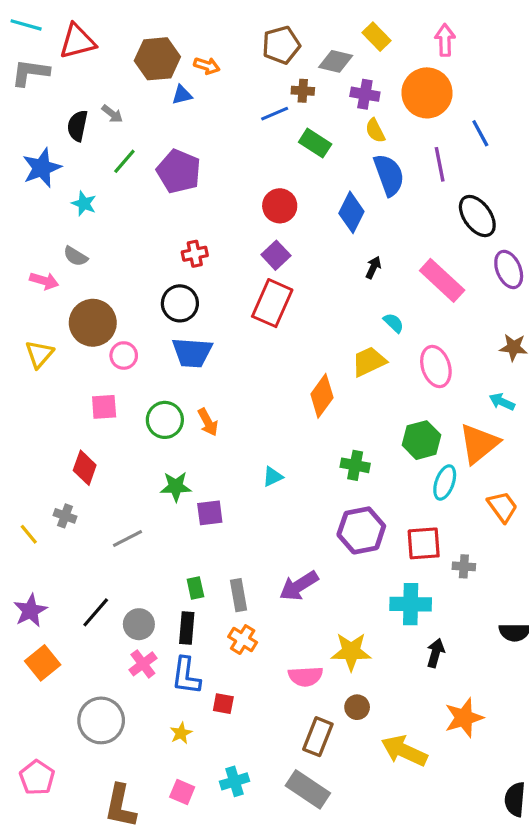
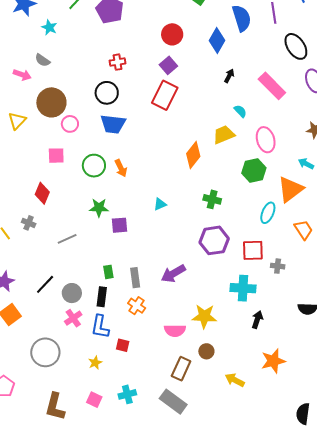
green hexagon: (422, 440) -> (254, 170), moved
yellow arrow: (404, 751) -> (235, 380), size x0.7

